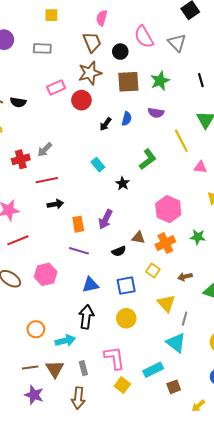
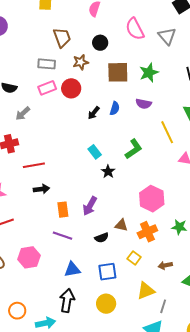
brown trapezoid: (92, 42) -> (62, 38), moved
gray rectangle: (42, 48) -> (47, 64), moved
black circle: (120, 52) -> (100, 43), moved
brown star: (90, 73) -> (81, 62), size x0.7
pink rectangle: (56, 87) -> (47, 88), moved
gray arrow: (45, 150) -> (23, 113), moved
cyan rectangle: (98, 165) -> (95, 152), moved
yellow triangle: (166, 303) -> (146, 291), turned 48

